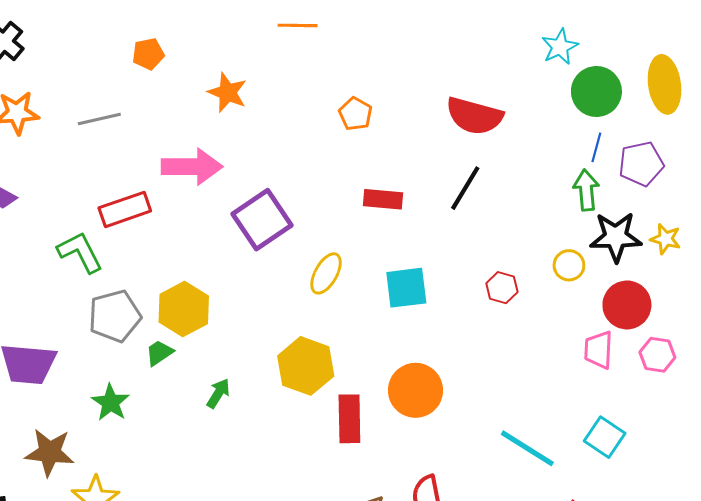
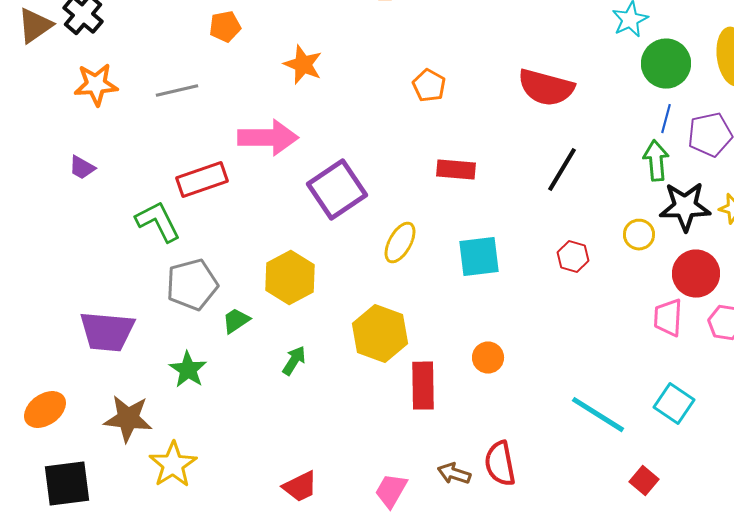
black line: (465, 188) -> (562, 170), moved
yellow hexagon: (184, 309) -> (290, 278), moved
orange circle: (415, 390) -> (488, 358), size x0.6

